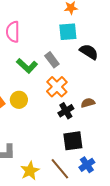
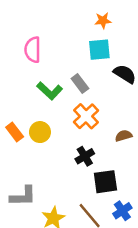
black cross: (66, 111) -> (85, 156), moved

